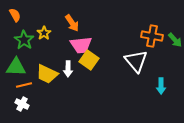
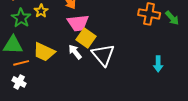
white triangle: (136, 61) -> (103, 55), moved
white arrow: (68, 69) -> (75, 52), moved, turned 140

